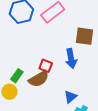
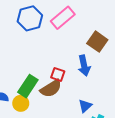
brown square: (84, 36) -> (97, 42), turned 30
green rectangle: (17, 76) -> (28, 86), size x1.5

